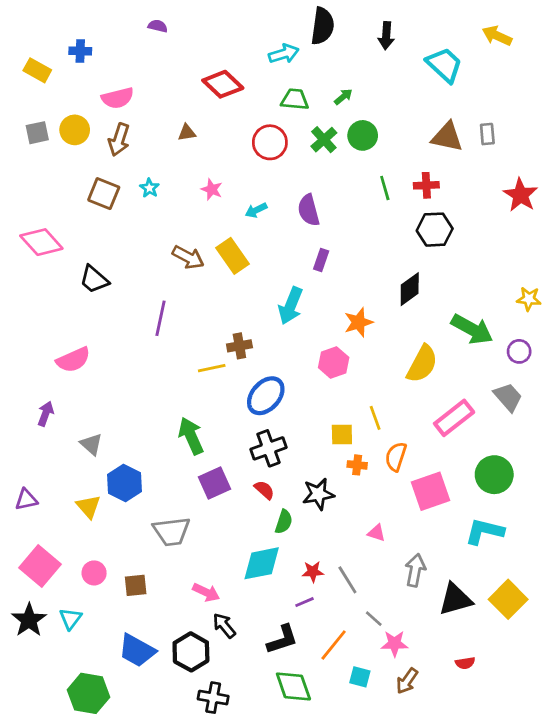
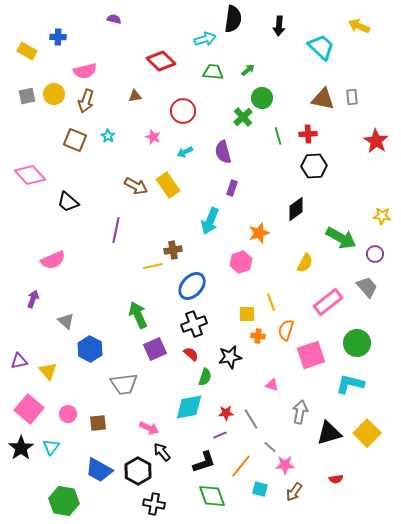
green cross: (324, 140) -> (243, 117), moved
red circle: (270, 142) -> (183, 111), moved
yellow semicircle: (422, 364) -> (305, 263), size x0.7
yellow triangle: (89, 506) -> (48, 371), moved

